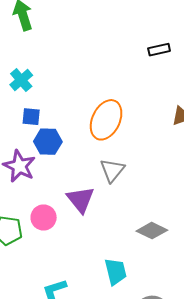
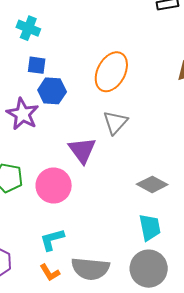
cyan cross: (21, 80) -> (28, 28), turned -30
pink circle: (44, 218) -> (54, 186), moved, size x1.4
cyan trapezoid: (116, 272) -> (150, 227), moved

